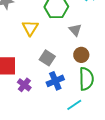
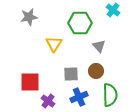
brown circle: (81, 55) -> (96, 71), moved
gray square: (47, 58) -> (71, 74), turned -35

